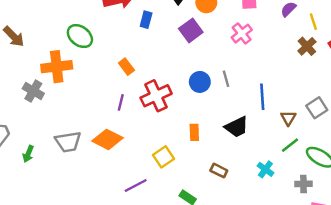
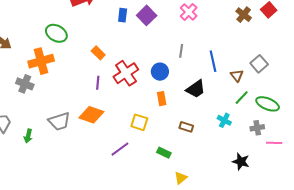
blue rectangle: (146, 20) -> (123, 15), moved
gray line: (226, 79) -> (181, 51), turned 32
blue circle: (200, 82) -> (160, 72), moved
yellow square: (163, 157) -> (139, 122), turned -30

